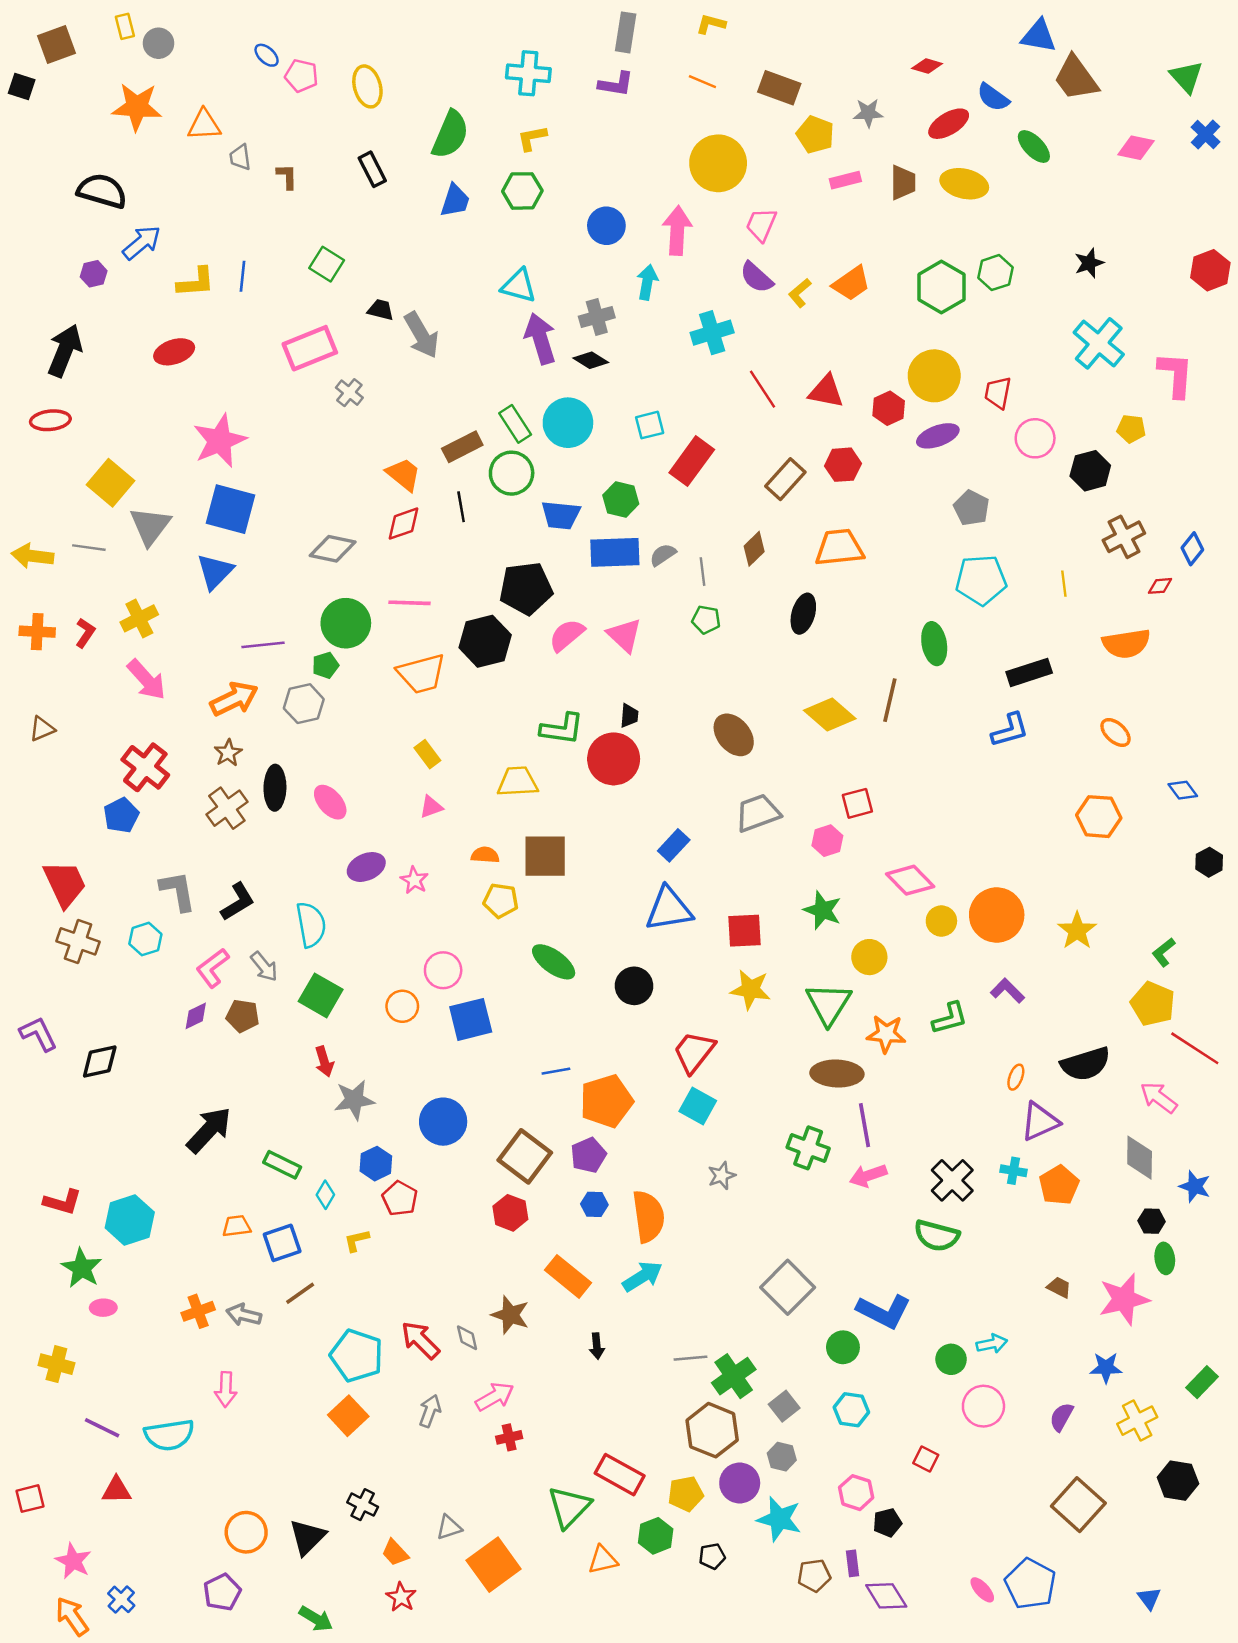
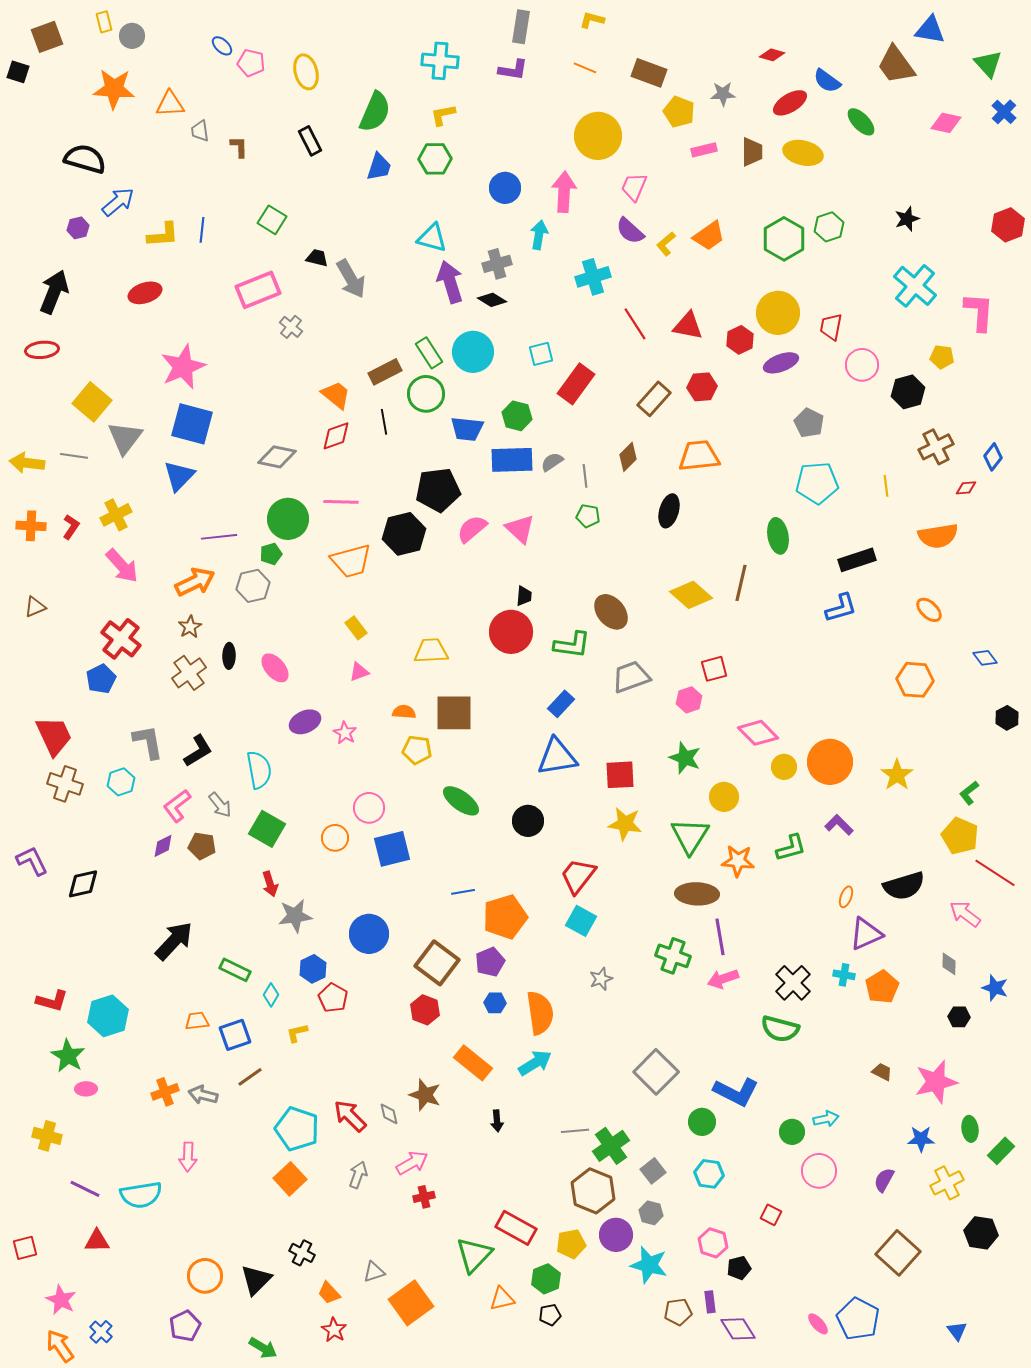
blue triangle: (1039, 36) -> (930, 30), moved
green L-shape: (562, 729) -> (572, 645), moved
black ellipse: (275, 788) -> (229, 656), size x0.7
gray diamond: (1140, 1158) -> (949, 964), size x0.6
green ellipse: (1165, 1258) -> (970, 1129), moved
black pentagon: (712, 1556) -> (550, 1315), moved

